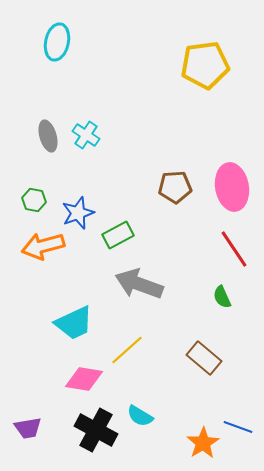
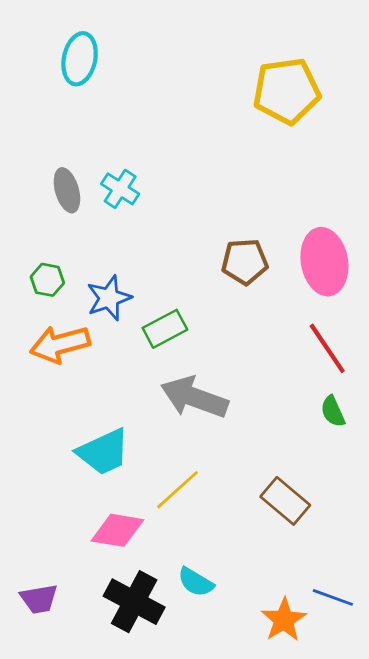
green semicircle: (222, 297) -> (333, 411), moved

